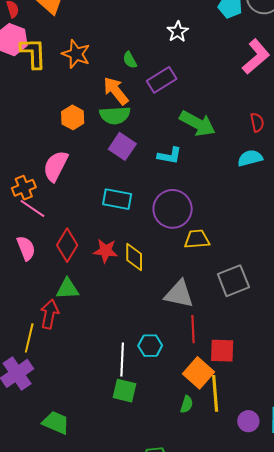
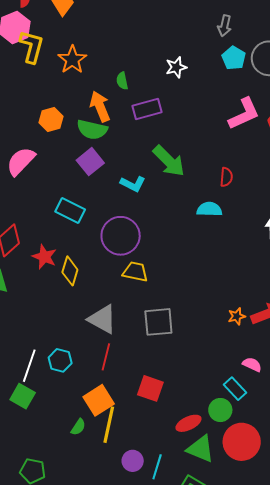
red square: (222, 351) -> (150, 388), moved

